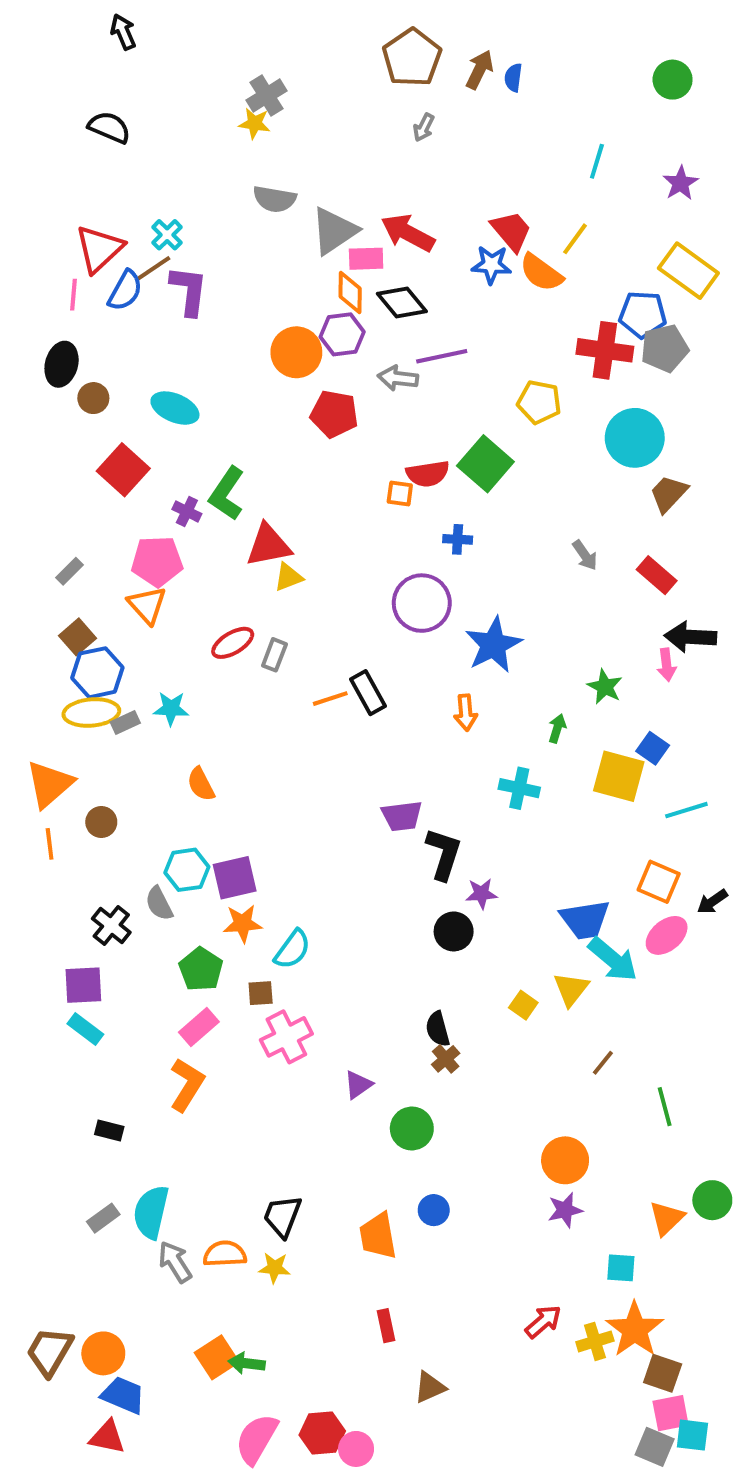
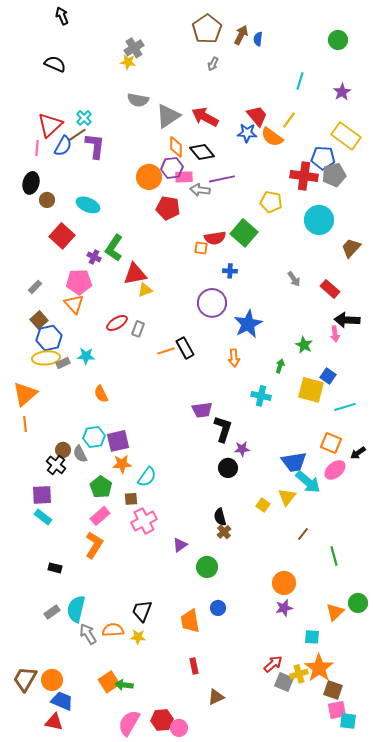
pink rectangle: (366, 259) -> (184, 177), moved
brown trapezoid: (669, 494) -> (351, 248), moved
brown circle: (101, 822) -> (63, 450), moved
gray square: (655, 1447) -> (284, 682), moved

